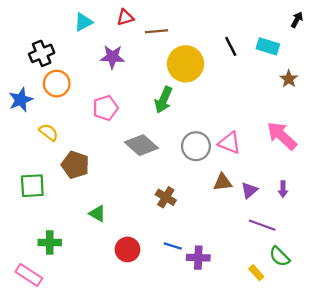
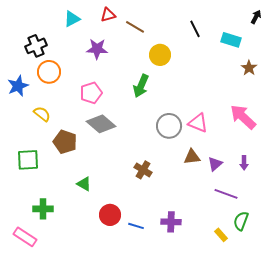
brown line: (156, 31) -> (135, 27), turned 36
black line: (231, 46) -> (195, 29), moved
yellow circle: (186, 64) -> (160, 55), size x0.7
gray diamond: (141, 145) -> (101, 124), moved
blue line: (173, 246) -> (136, 226), moved
green semicircle: (280, 256) -> (241, 221), turned 66

